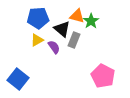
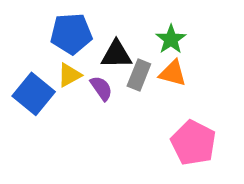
orange triangle: (77, 16) -> (173, 73), moved
black triangle: (62, 29) -> (116, 54), turned -42
blue square: (18, 79) -> (34, 94), moved

